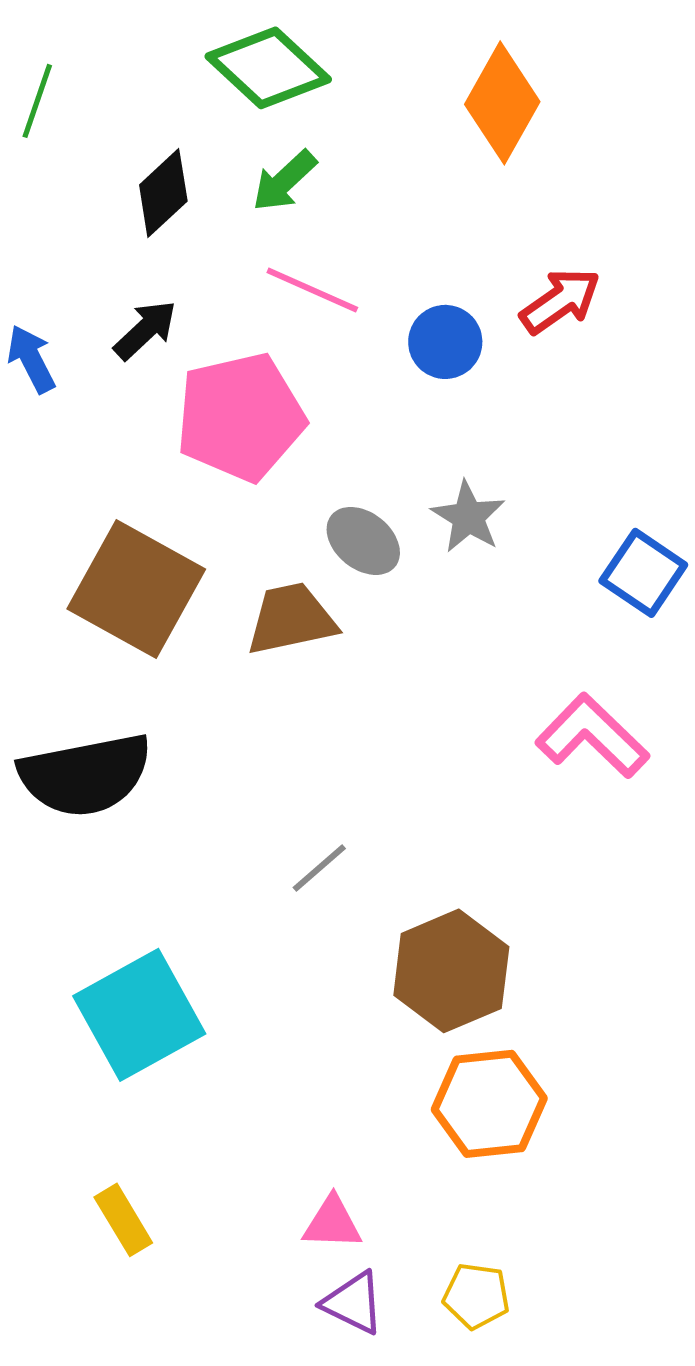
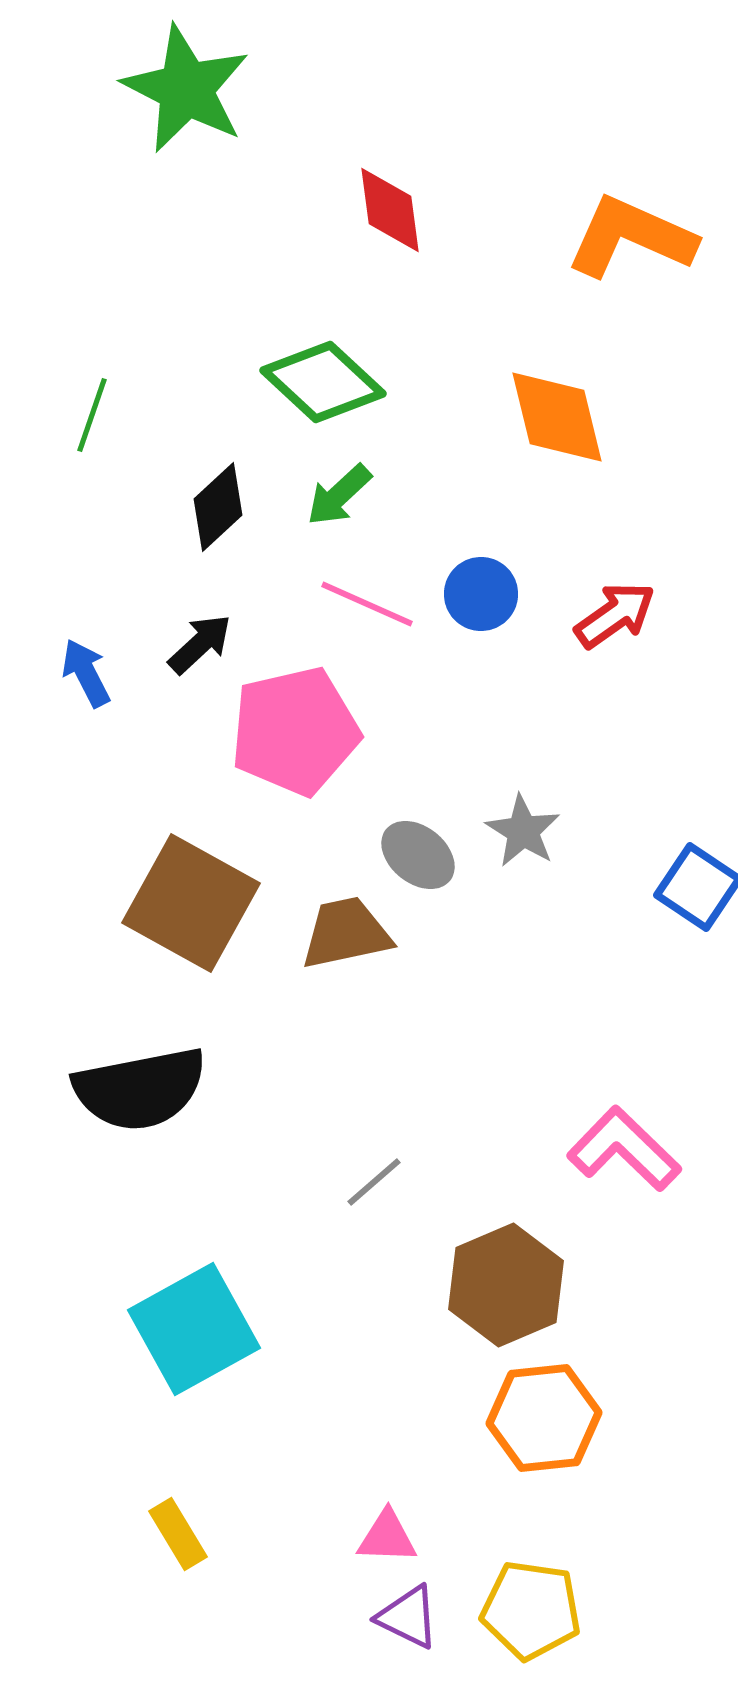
orange diamond: (502, 103) -> (557, 417), turned -43
blue circle: (445, 342) -> (481, 594), moved
pink L-shape: (592, 736) -> (624, 1149), moved
yellow pentagon: (476, 1296) -> (531, 1610), size x1.5

